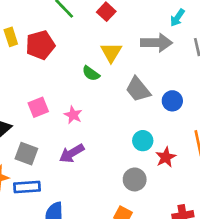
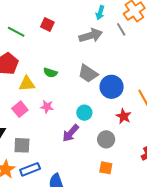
yellow triangle: (111, 52) -> (27, 84), moved, turned -48
blue circle: (172, 101) -> (112, 87), moved, size x1.5
cyan circle: (143, 141) -> (84, 113), moved
purple arrow: (72, 153) -> (71, 133), moved

